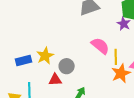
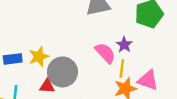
purple star: (124, 24) -> (124, 45), moved
gray circle: (67, 66) -> (62, 72), size x1.6

